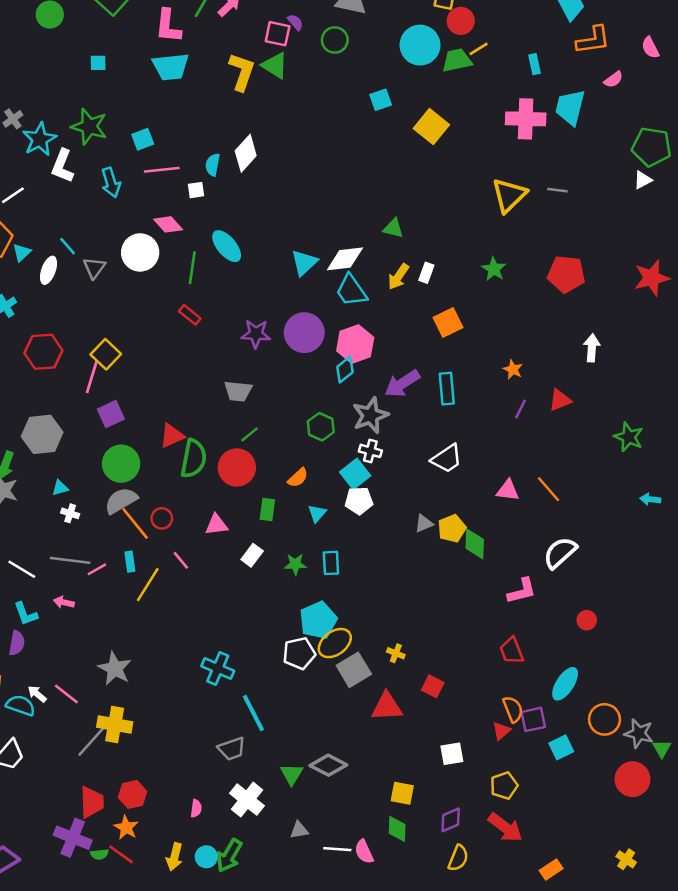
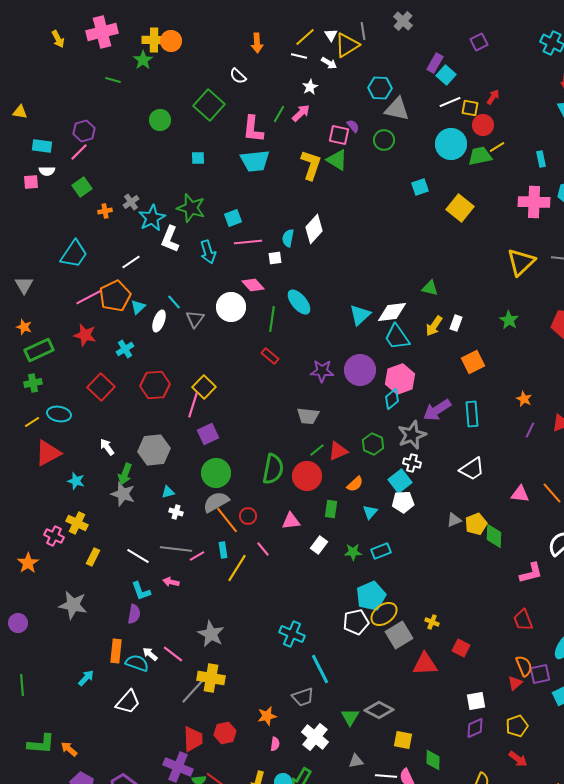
red triangle: (172, 436) -> (338, 451), moved
cyan rectangle: (331, 563) -> (381, 551), turned 72
yellow square: (402, 793) -> (403, 740), moved
purple diamond: (451, 820) -> (475, 728), moved
orange star: (126, 828) -> (267, 716), moved, turned 30
red arrow: (505, 828) -> (518, 759), size x0.7

